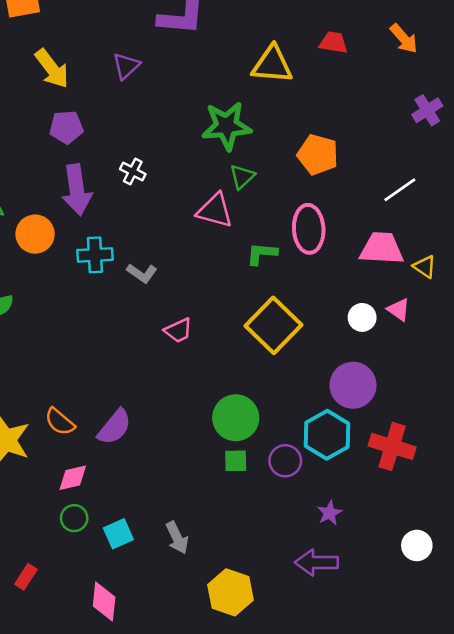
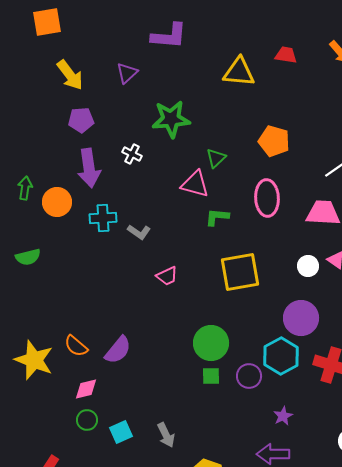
green star: (227, 126) -> (171, 119), moved
green L-shape: (262, 254) -> (217, 217), moved
yellow square: (273, 325) -> (240, 272), turned 36

